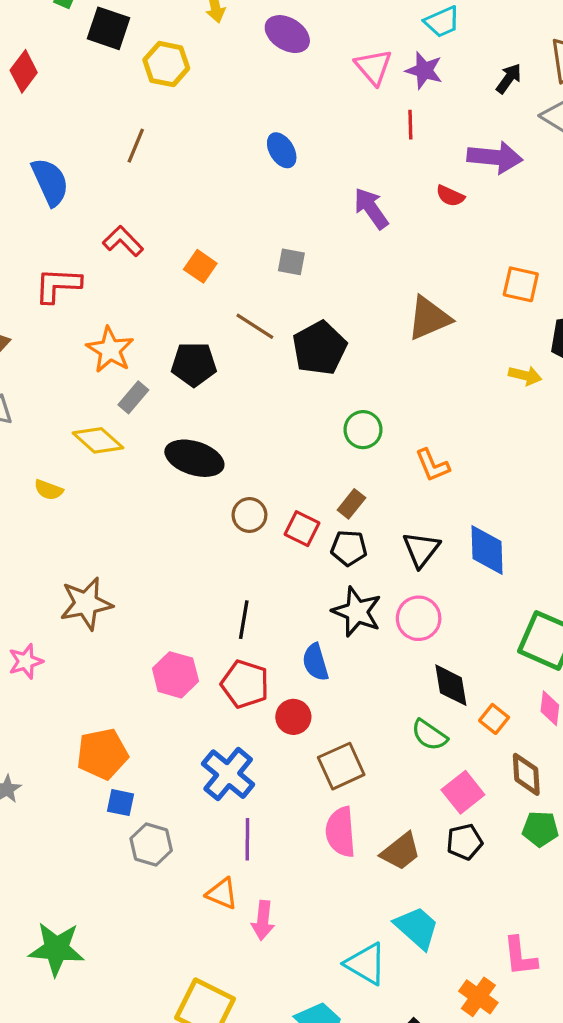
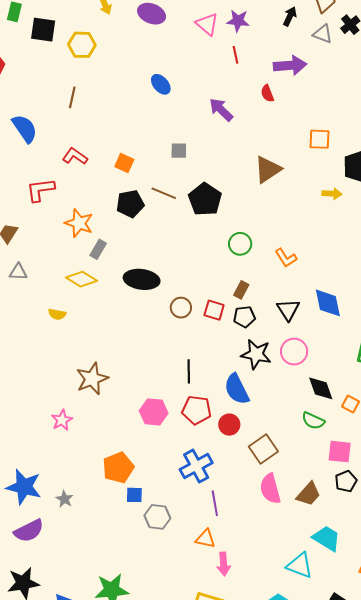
red semicircle: (450, 196) -> (267, 93), turned 54
black pentagon: (194, 364) -> (130, 204), moved
blue semicircle: (315, 662) -> (237, 389), size x1.4
blue cross: (228, 774) -> (196, 466), turned 32
pink square: (463, 792) -> (340, 452), turned -35
pink arrow: (263, 920) -> (224, 564), moved

